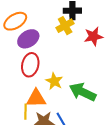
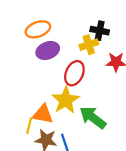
red ellipse: (30, 65) -> (74, 73), moved
yellow star: (54, 81) -> (66, 100), size x1.5

